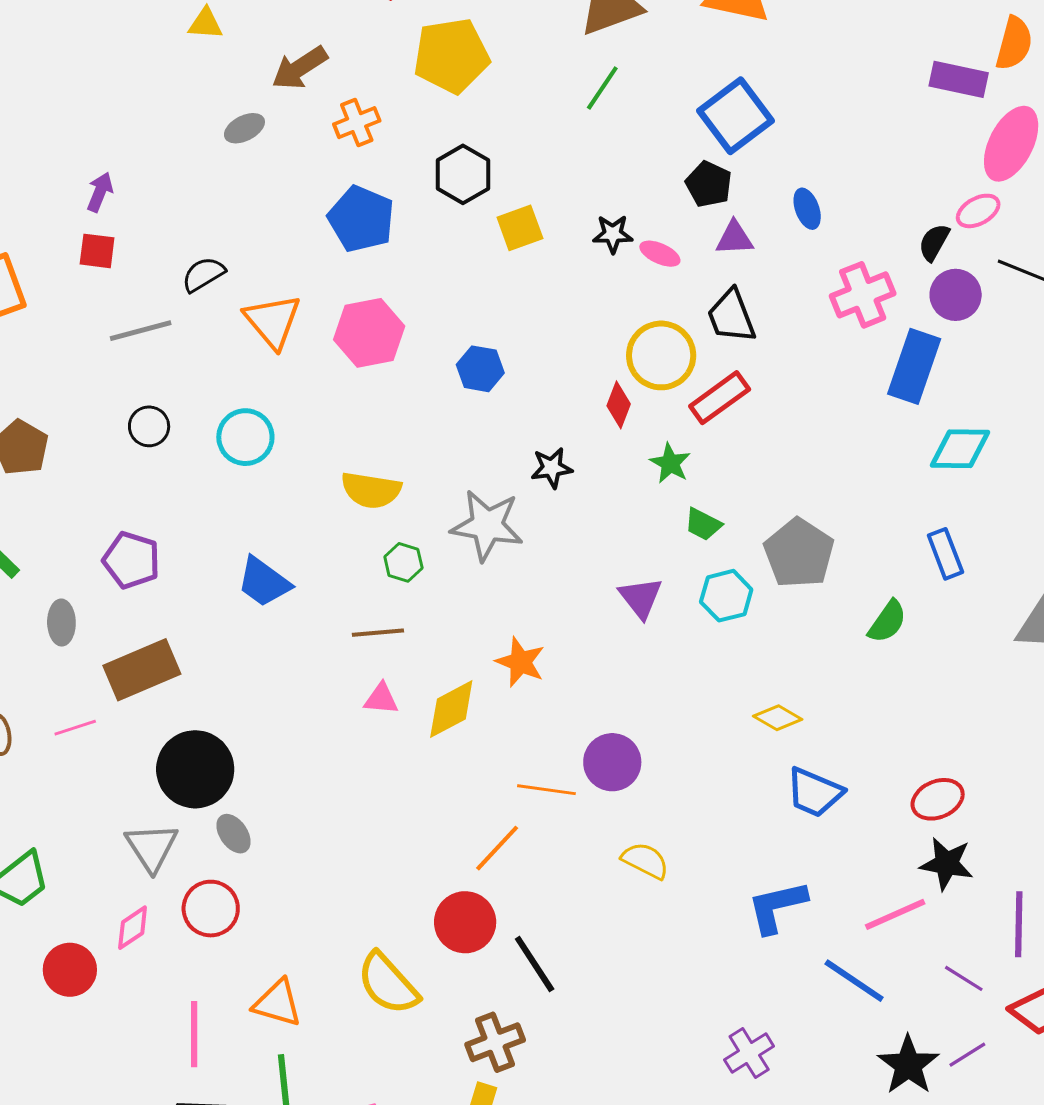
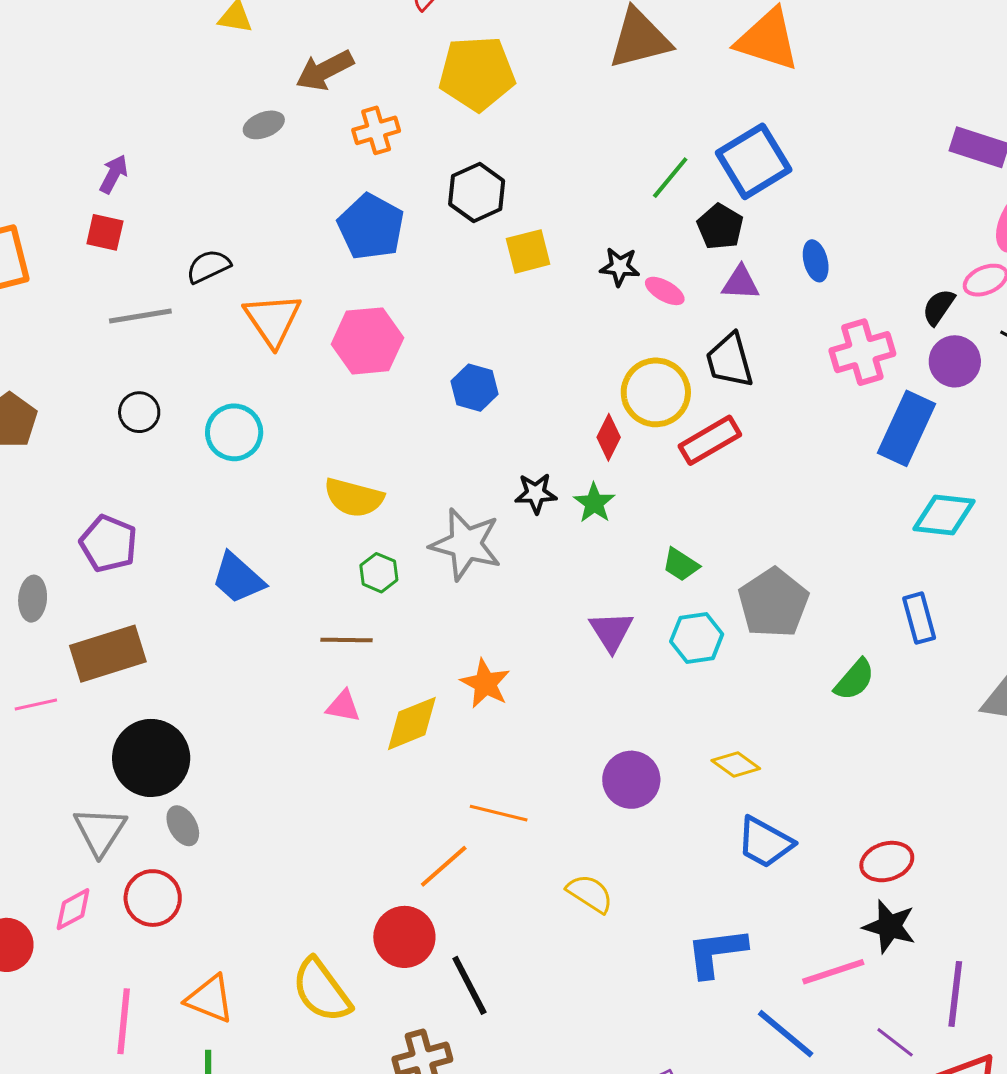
green line: (602, 88) -> (670, 178), moved
green star: (670, 463) -> (594, 503), moved
purple circle: (612, 762) -> (631, 780), moved

